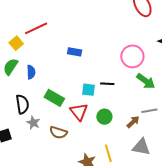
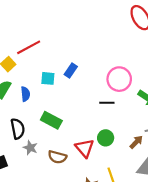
blue rectangle: (75, 52) -> (71, 70), turned -64
pink circle: (132, 56) -> (119, 79), moved
cyan square: (88, 90) -> (48, 78), moved
red triangle: (79, 112) -> (85, 148), moved

